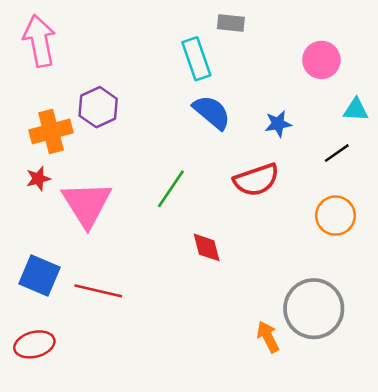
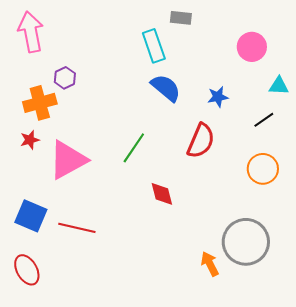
purple hexagon: (98, 107) -> (65, 78), moved, size x0.7
red semicircle: (256, 180) -> (201, 141), turned -48
pink triangle: (87, 204) -> (68, 160), turned 33
red ellipse: (34, 344) -> (27, 270), turned 76

